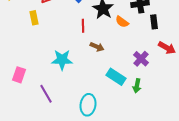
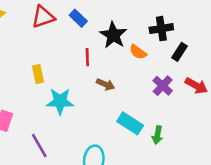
yellow rectangle: (34, 18) -> (38, 74), moved
black rectangle: (154, 22) -> (179, 52), turned 40
purple cross: (141, 59) -> (163, 86), moved

